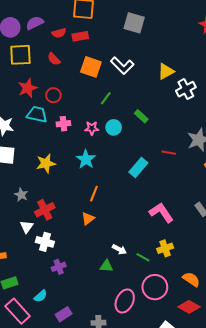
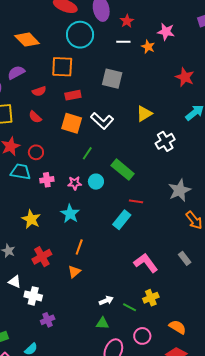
purple semicircle: (35, 23) -> (16, 72), moved
red rectangle: (80, 36) -> (73, 95), moved
yellow triangle: (166, 71) -> (144, 114), moved
green rectangle: (141, 116) -> (123, 170), size x1.6
red line: (169, 153) -> (136, 201), moved
yellow star: (46, 163) -> (31, 219), turned -30
red cross: (45, 210) -> (42, 257), moved
white triangle: (27, 227) -> (15, 282), turned -40
white arrow: (119, 249) -> (106, 301), turned -48
green triangle: (106, 266) -> (102, 323), moved
pink circle: (155, 287) -> (142, 336), size x0.7

